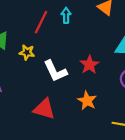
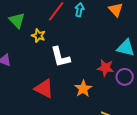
red star: (89, 65) -> (105, 68), moved, turned 30

